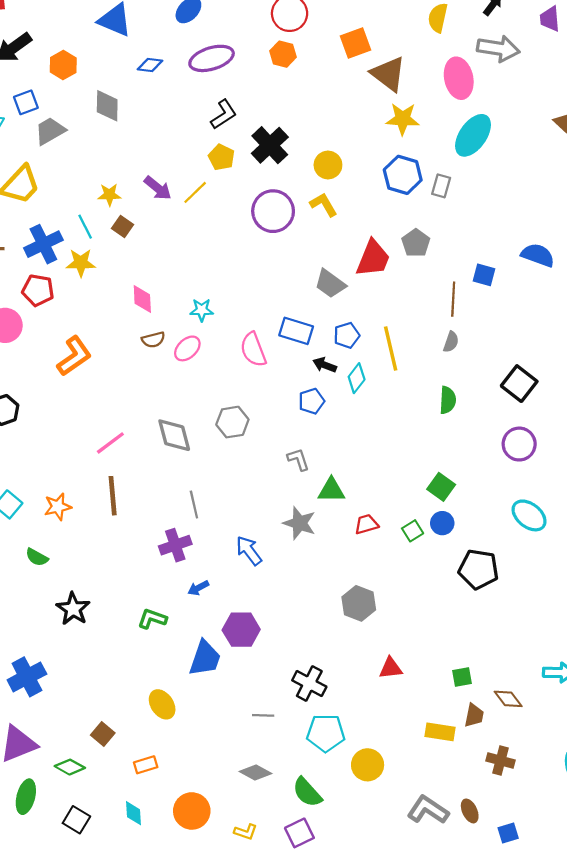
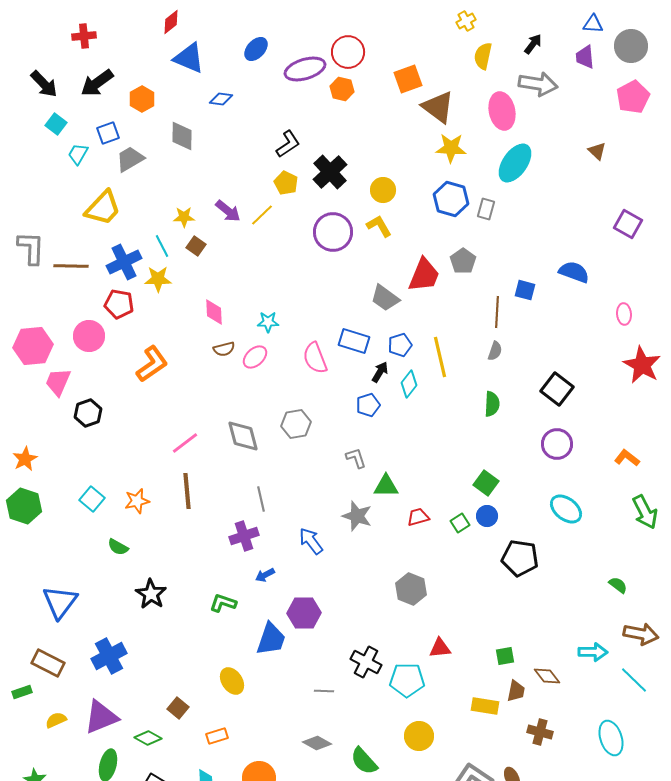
purple ellipse: (212, 58) -> (305, 69), moved
black arrow: (325, 365) -> (380, 372), turned 100
cyan pentagon: (326, 733) -> (407, 680), moved

